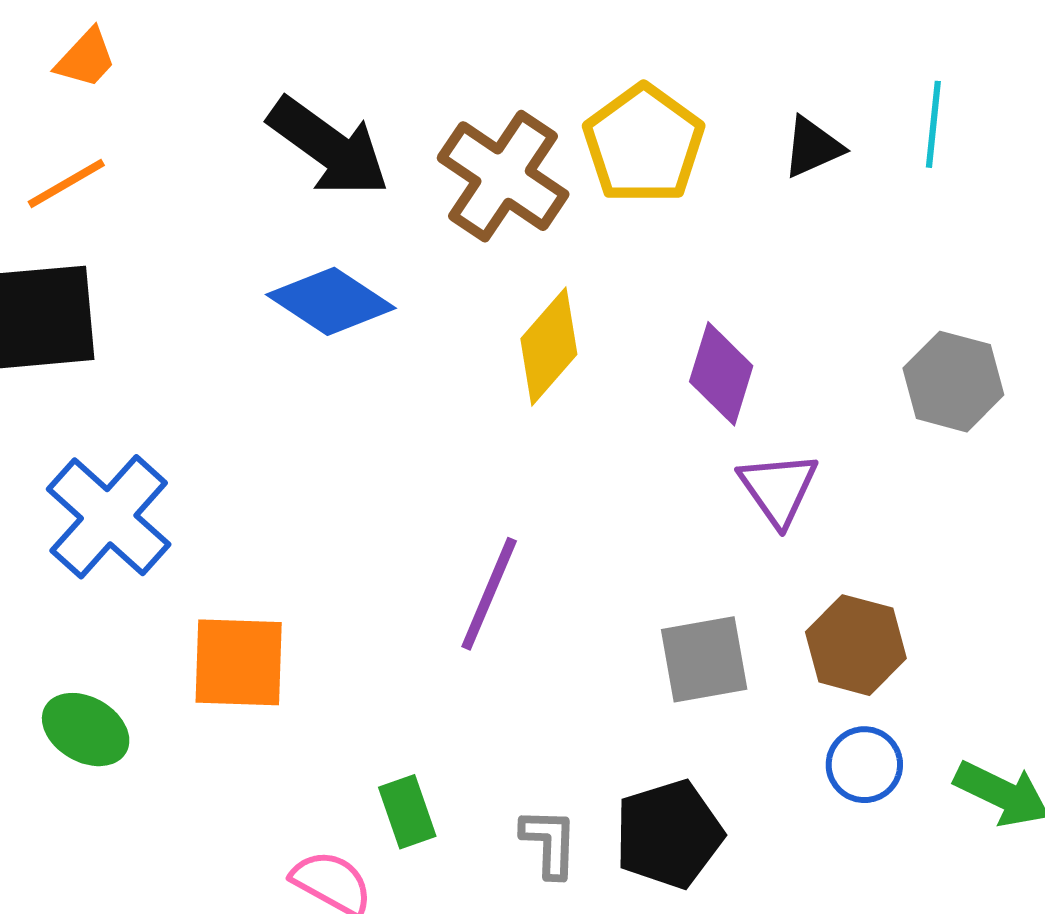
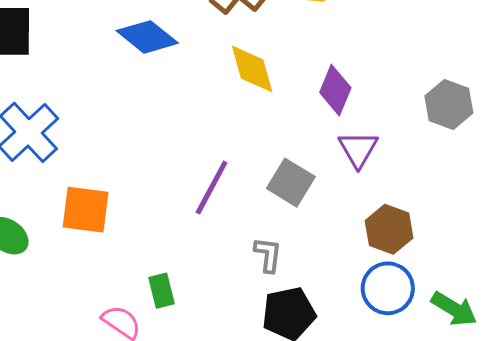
yellow diamond: (549, 347) -> (252, 69), turned -62
gray square: (704, 659) -> (291, 183), moved, turned 36
blue circle: (864, 765) -> (388, 288), size x1.4
gray L-shape: (549, 843) -> (268, 255), moved

